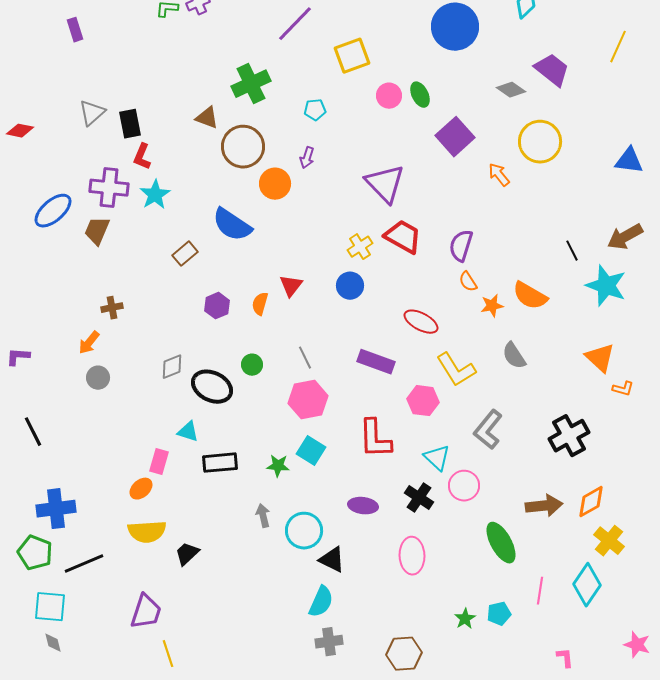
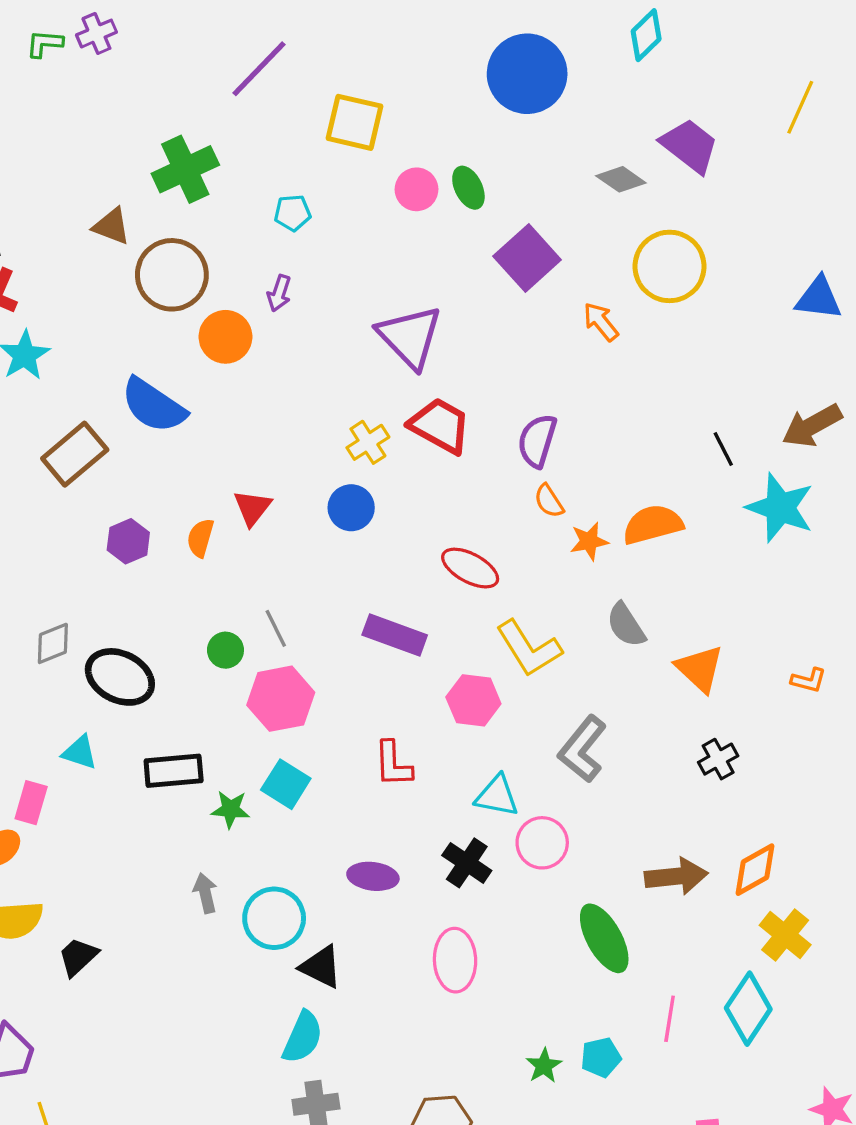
yellow square: (352, 56) -> (355, 122), turned 33
brown rectangle: (185, 254) -> (75, 454), size x1.5
orange semicircle: (530, 296) -> (653, 524), turned 135
orange triangle: (600, 358) -> (700, 669), moved
green circle: (252, 365) -> (225, 650), moved
black cross: (569, 436) -> (718, 759), size x0.6
red L-shape: (375, 439) -> (393, 764), size x0.7
cyan triangle: (437, 458) -> (497, 796), turned -32
black rectangle: (220, 463) -> (174, 771), moved

